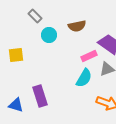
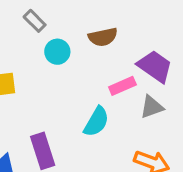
cyan semicircle: (84, 78) -> (96, 122), moved

